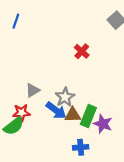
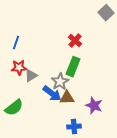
blue line: (16, 21) -> (16, 43), moved
red star: (21, 113) -> (19, 68), moved
green rectangle: (88, 116) -> (73, 67), moved

